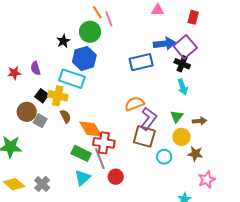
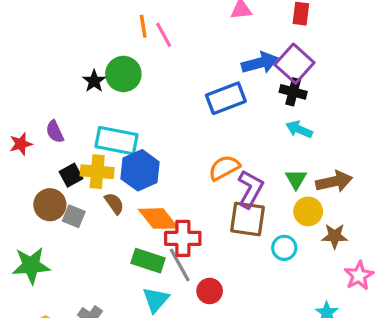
orange line: (97, 12) -> (143, 26), turned 32
green circle: (90, 32) -> (123, 74), moved
blue hexagon: (84, 58) -> (140, 170), moved
cyan arrow: (183, 87) -> (299, 129), turned 140
black square: (42, 96) -> (71, 175), turned 32
brown arrow: (199, 121) -> (334, 182), size x1.5

